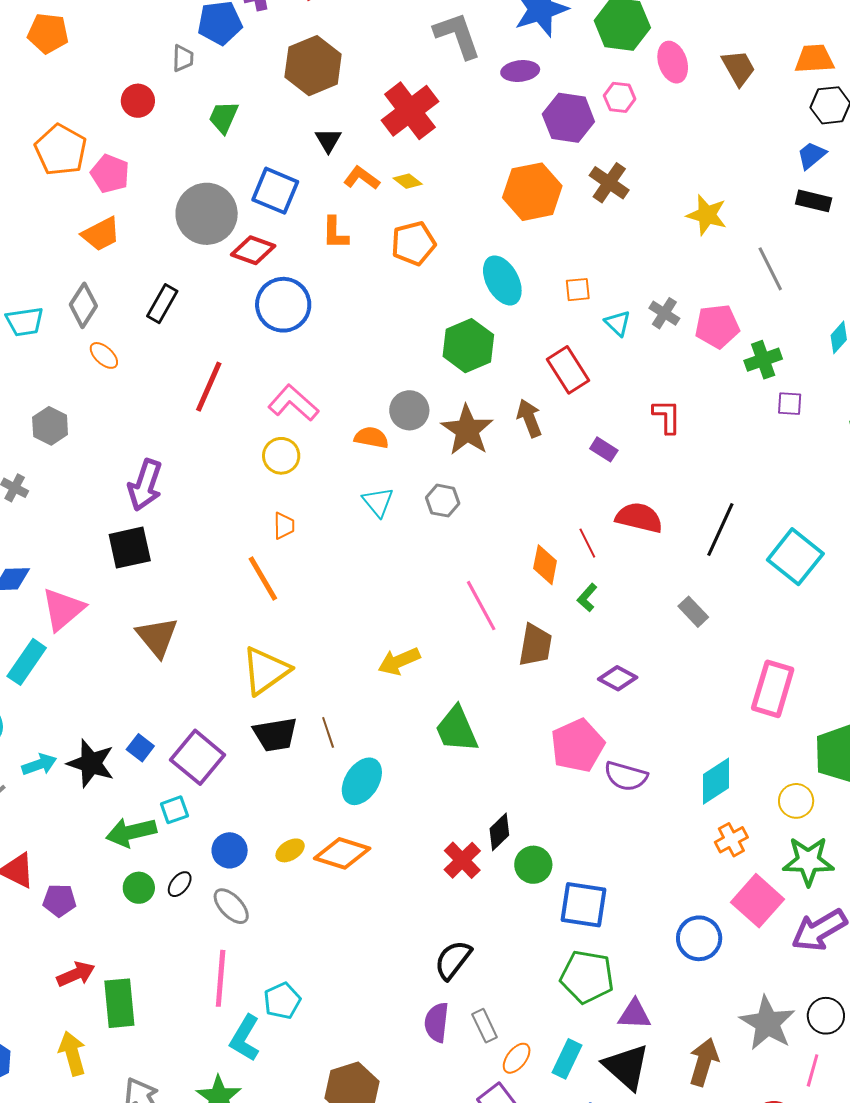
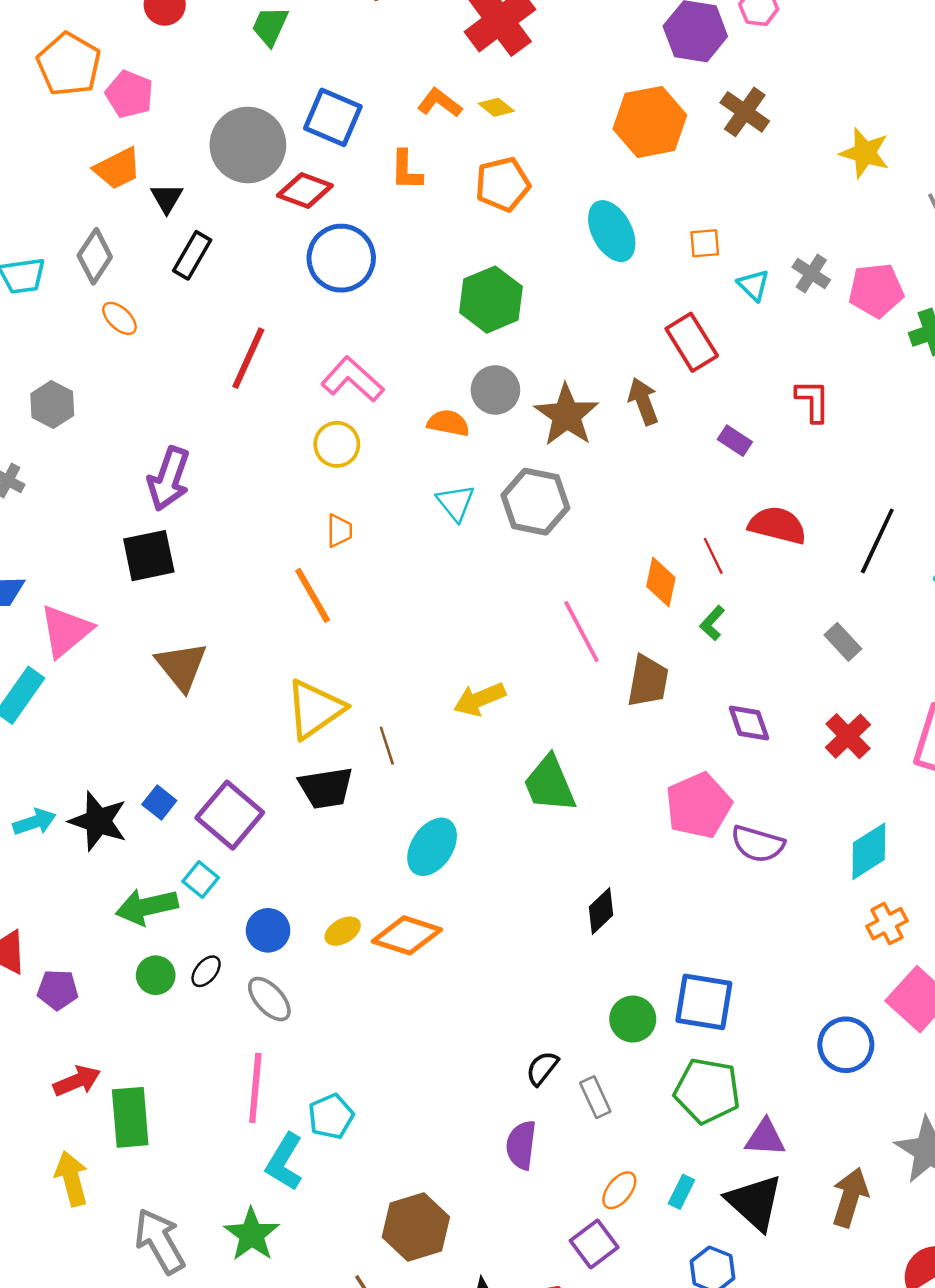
black triangle: (328, 140) -> (167, 198), moved
green hexagon: (468, 346) -> (491, 300), moved
gray hexagon: (443, 501) -> (535, 502), size x1.6
purple diamond: (618, 678) -> (749, 723), turned 42
brown line: (328, 732) -> (387, 746), moved
cyan square: (174, 810) -> (201, 879), turned -32
red cross: (462, 860) -> (848, 736), moved
green circle: (533, 865) -> (633, 1019), moved
black semicircle: (453, 960) -> (542, 1068), size x0.7
gray rectangle: (485, 1026) -> (595, 1097), moved
cyan rectangle: (567, 1059) -> (681, 1192), size x0.7

